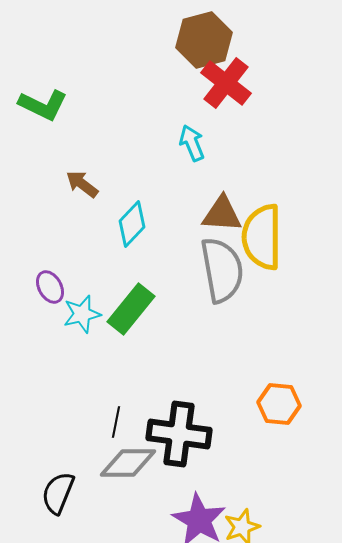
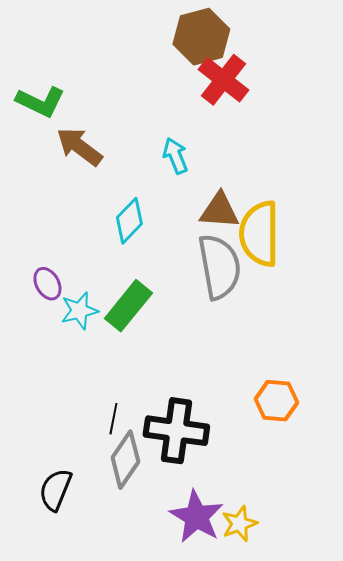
cyan arrow: (192, 143) -> (175, 156), moved
brown arrow: (82, 184) -> (79, 147), moved, size x1.4
gray diamond: (128, 463) -> (125, 460), turned -56

